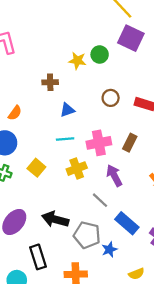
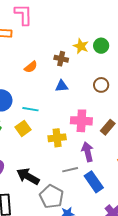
brown cross: (50, 82) -> (61, 59), moved
orange semicircle: (15, 113) -> (31, 67), moved
cyan line: (65, 139) -> (30, 109), moved
gray line: (100, 200) -> (70, 170), turned -70
blue rectangle: (127, 223) -> (94, 182), moved

